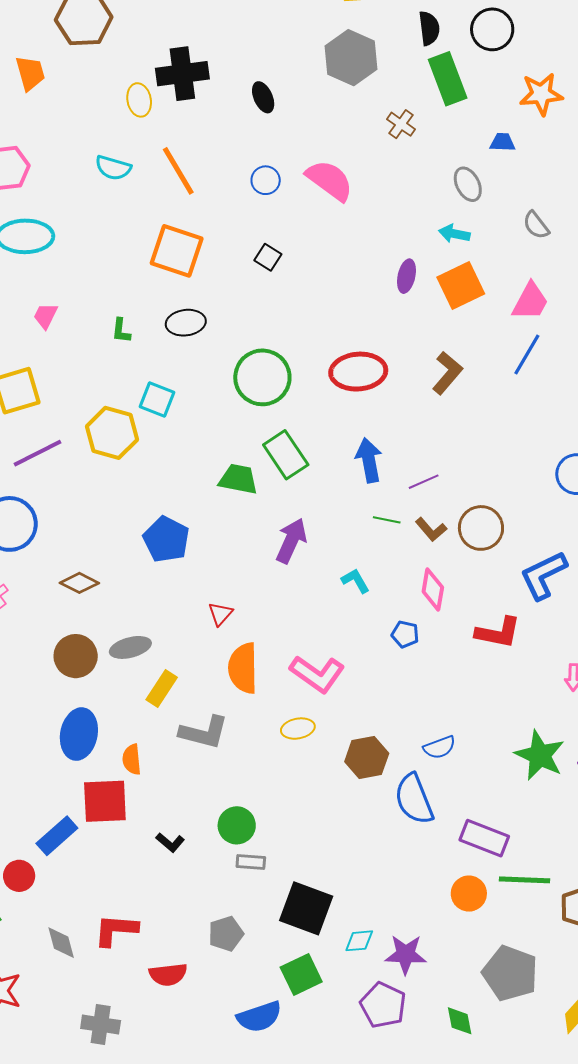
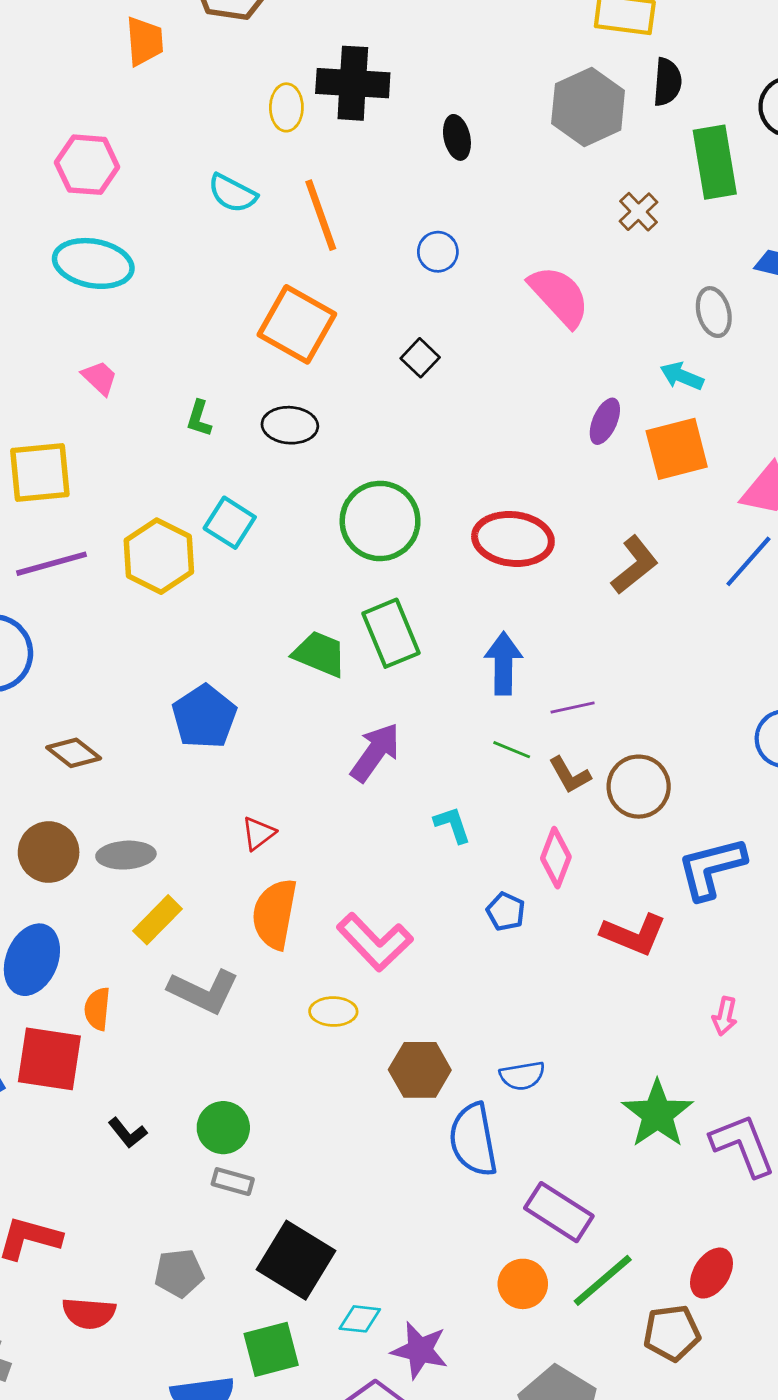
black semicircle: (429, 28) -> (667, 82), moved
pink semicircle: (330, 180) -> (559, 296), moved
pink trapezoid: (45, 316) -> (100, 378), turned 96
green line: (524, 880) -> (603, 1280), turned -54

